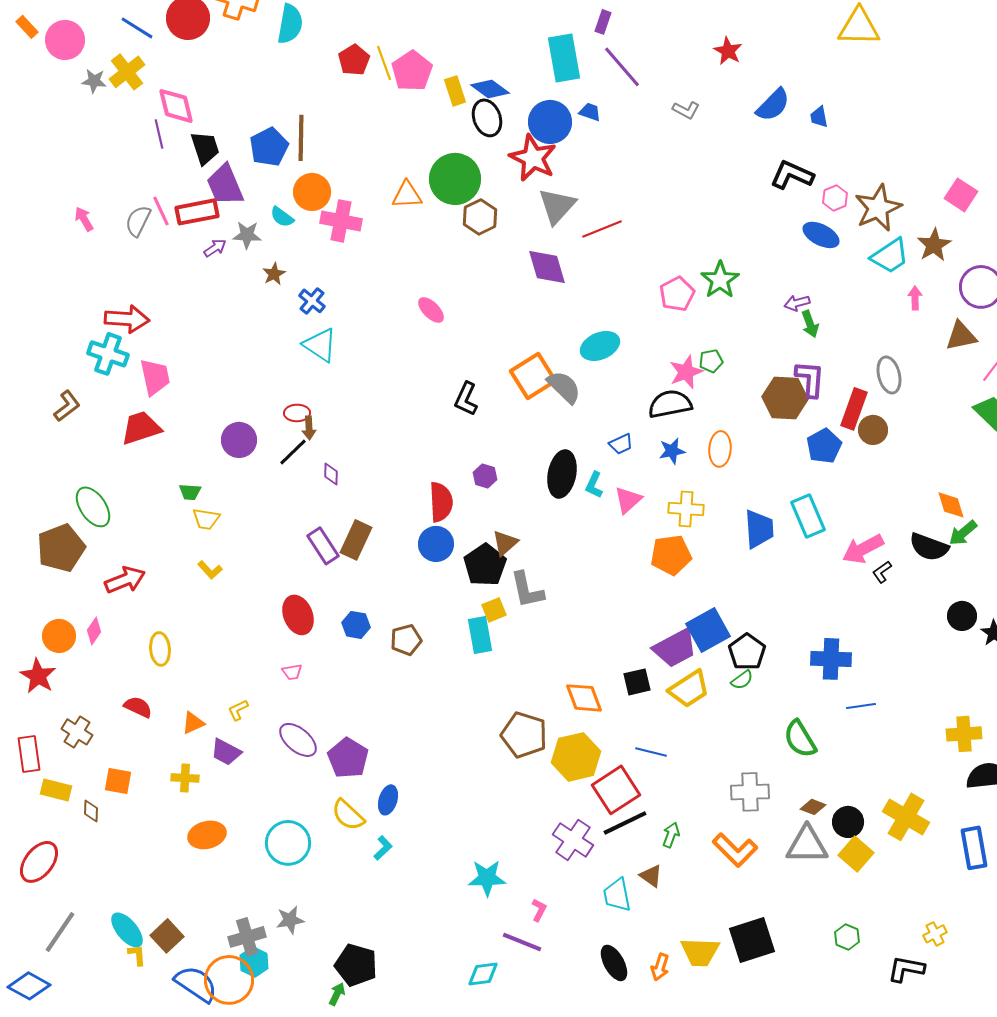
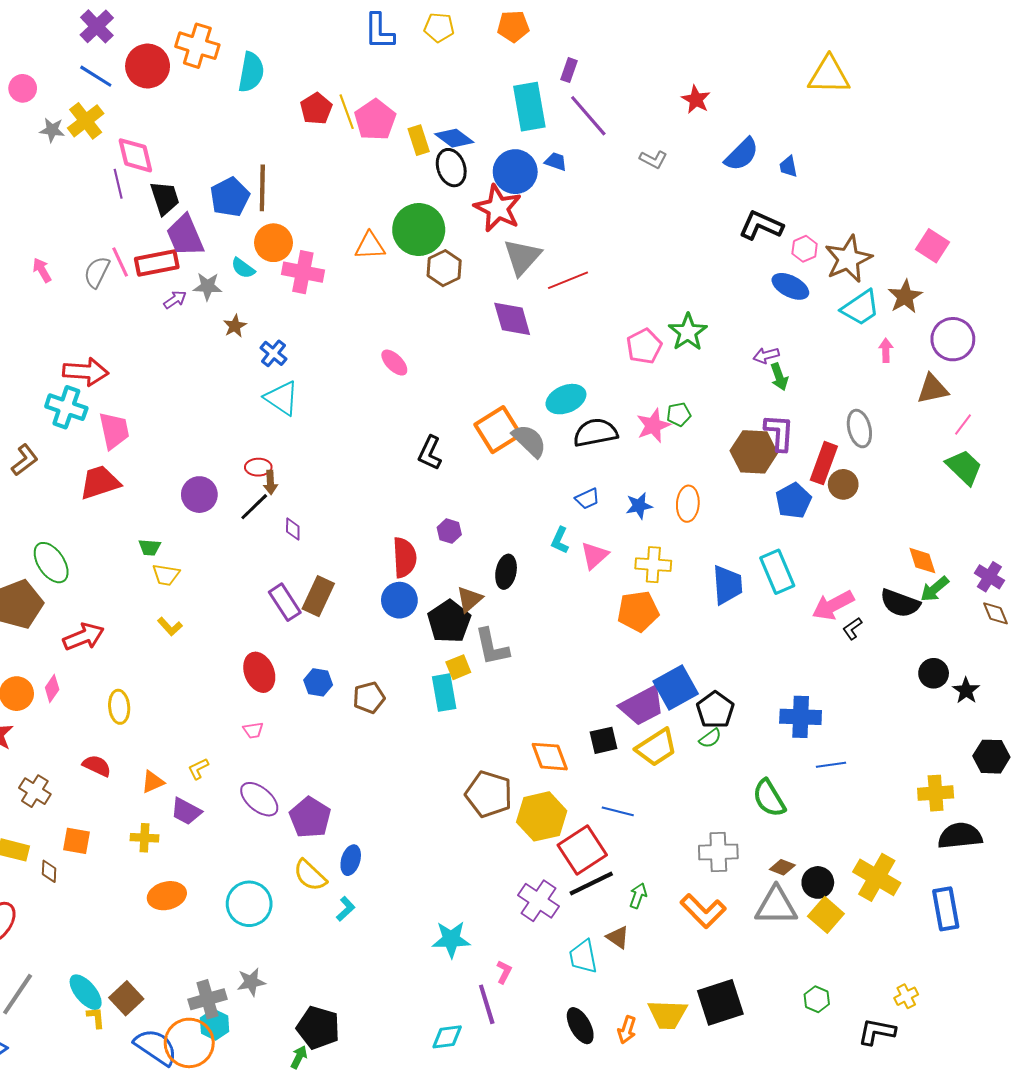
pink circle: (65, 40) -> (23, 88), size x0.7
black semicircle: (670, 404) -> (595, 433), moved
black ellipse: (562, 474) -> (506, 572), moved, size x0.7
purple line: (522, 942) -> (487, 1004), turned 51

